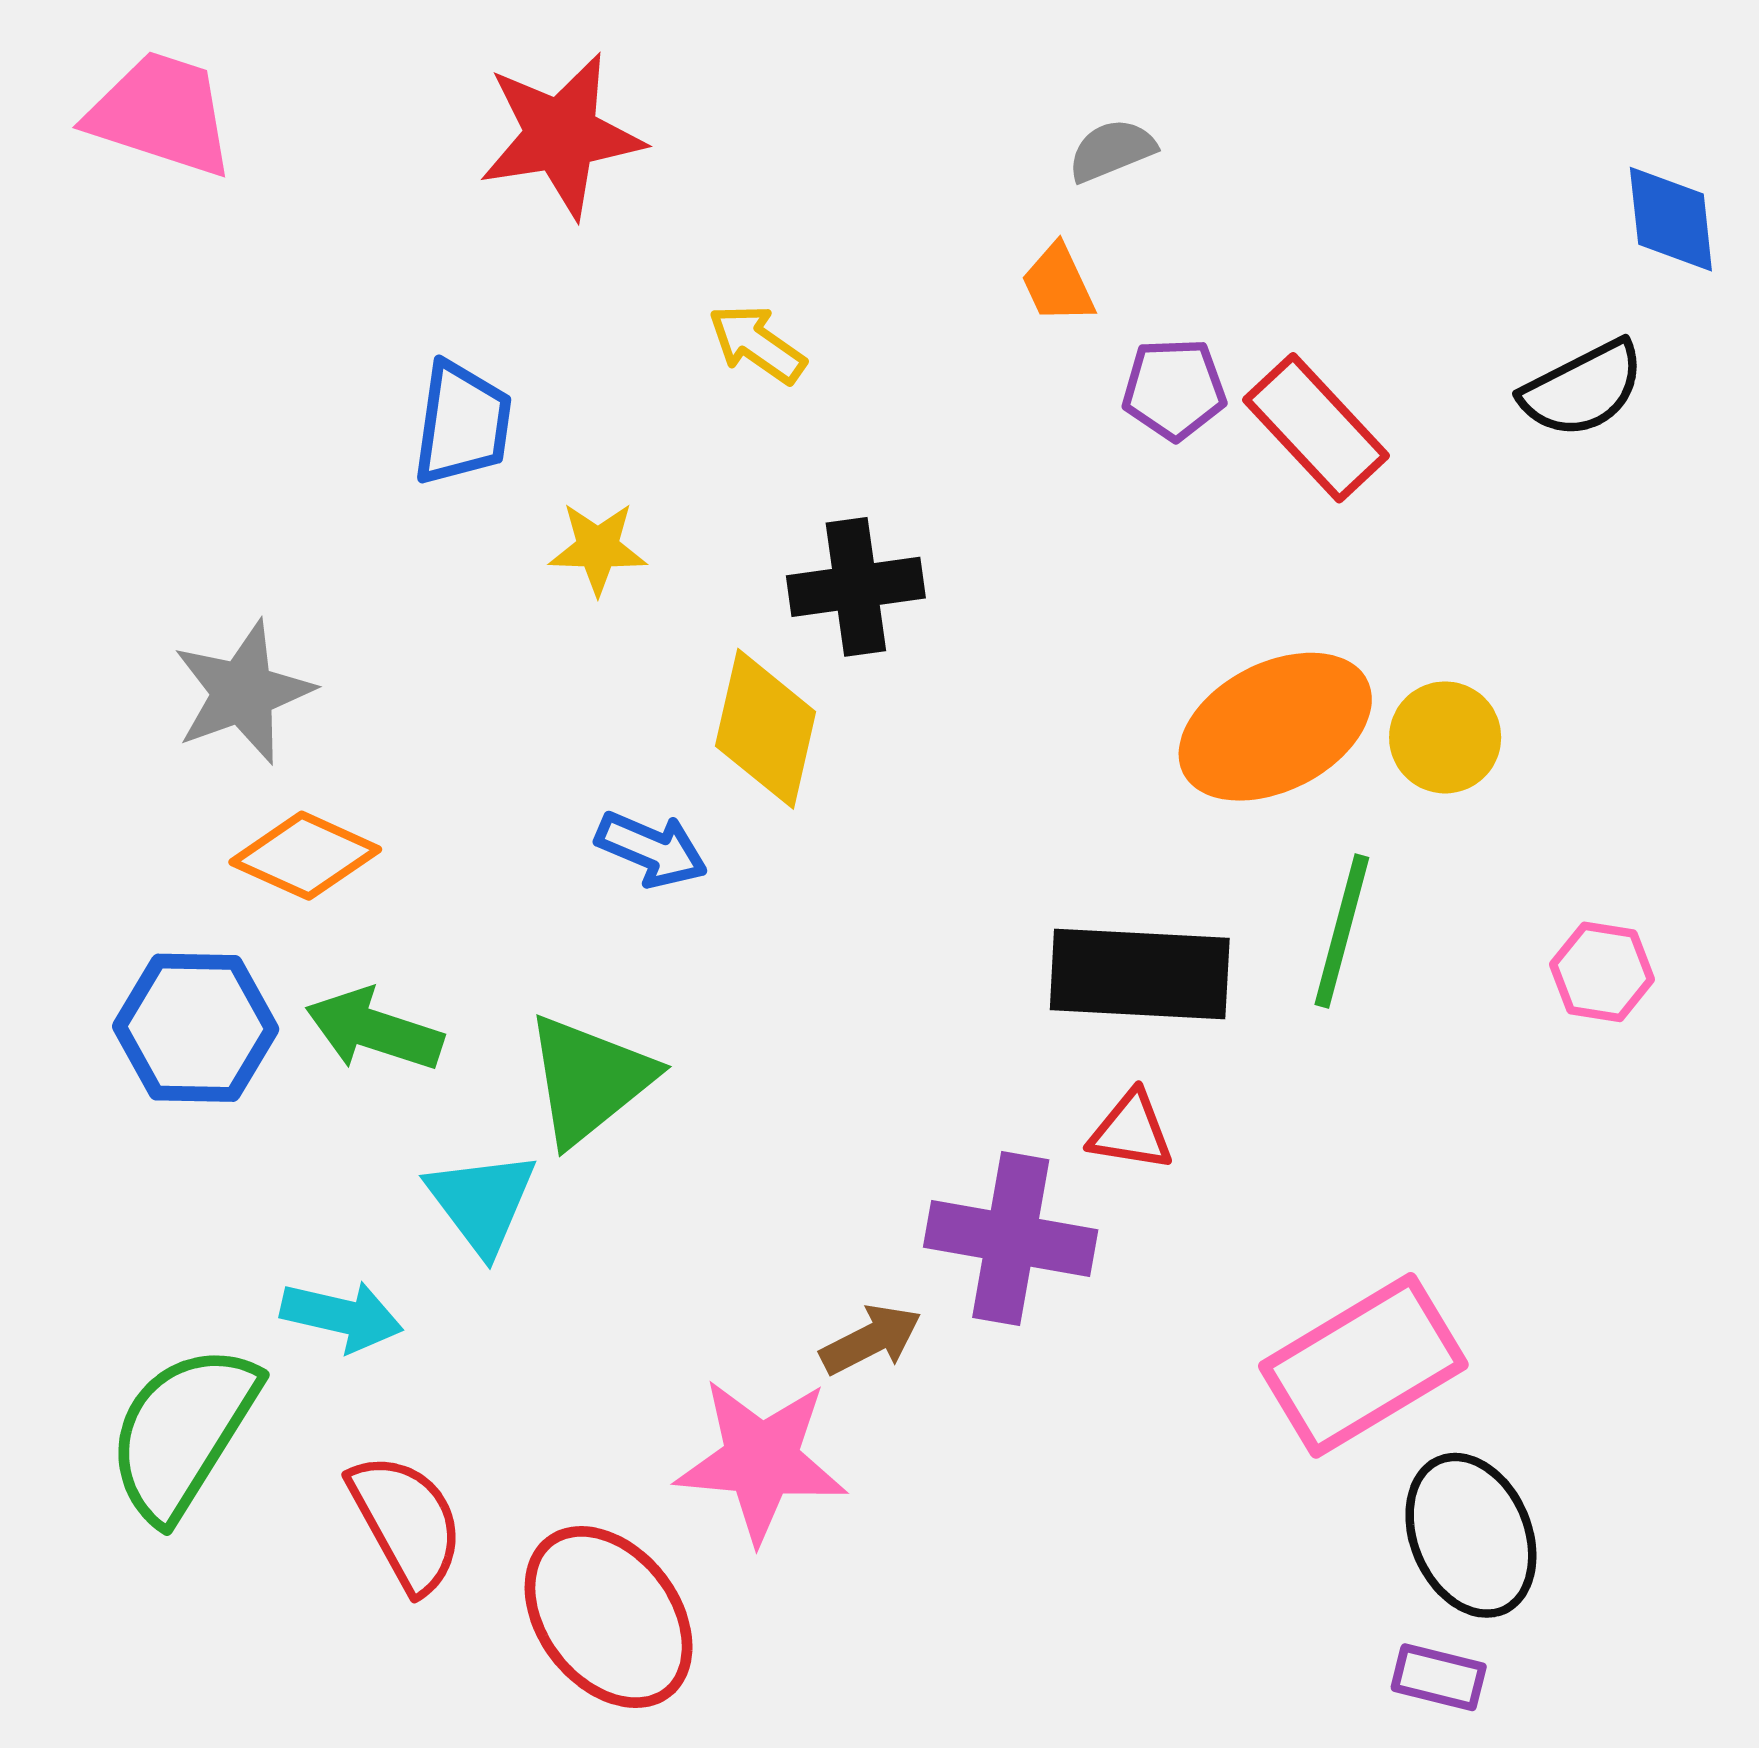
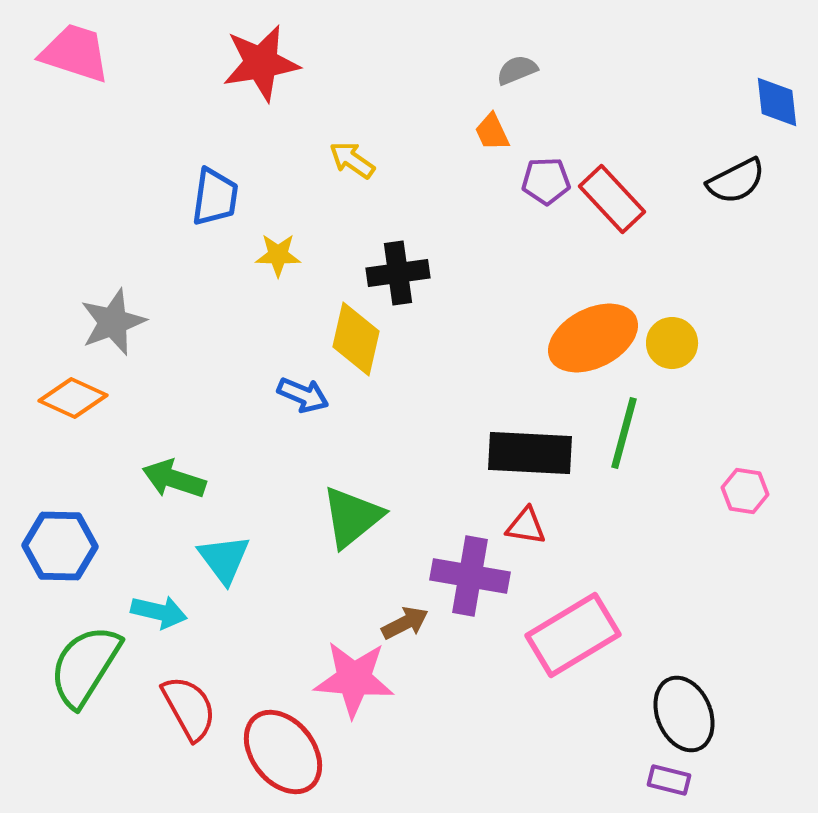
orange diamond: (305, 856) -> (73, 398), moved
pink hexagon: (1602, 972) -> (745, 491), moved
blue hexagon: (196, 1028) -> (60, 546), moved
green triangle: (589, 1079) -> (352, 517), moved
pink rectangle: (1363, 1365) -> (573, 635), moved

